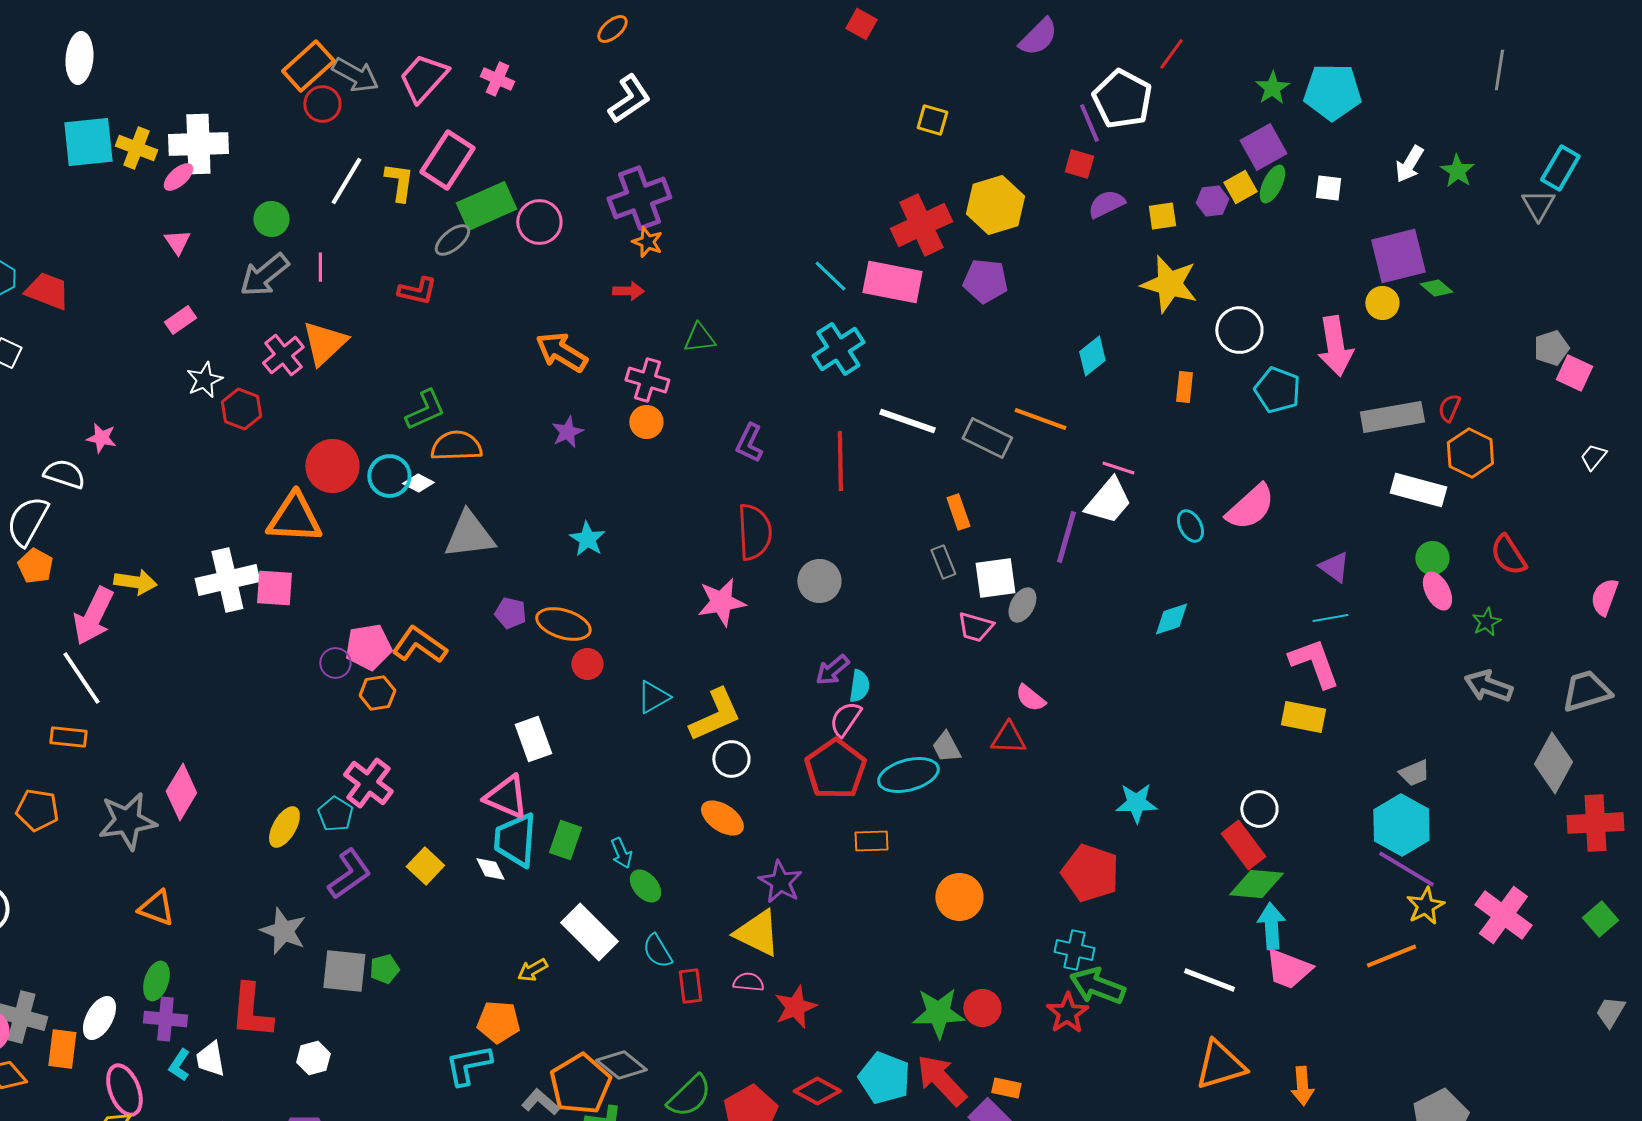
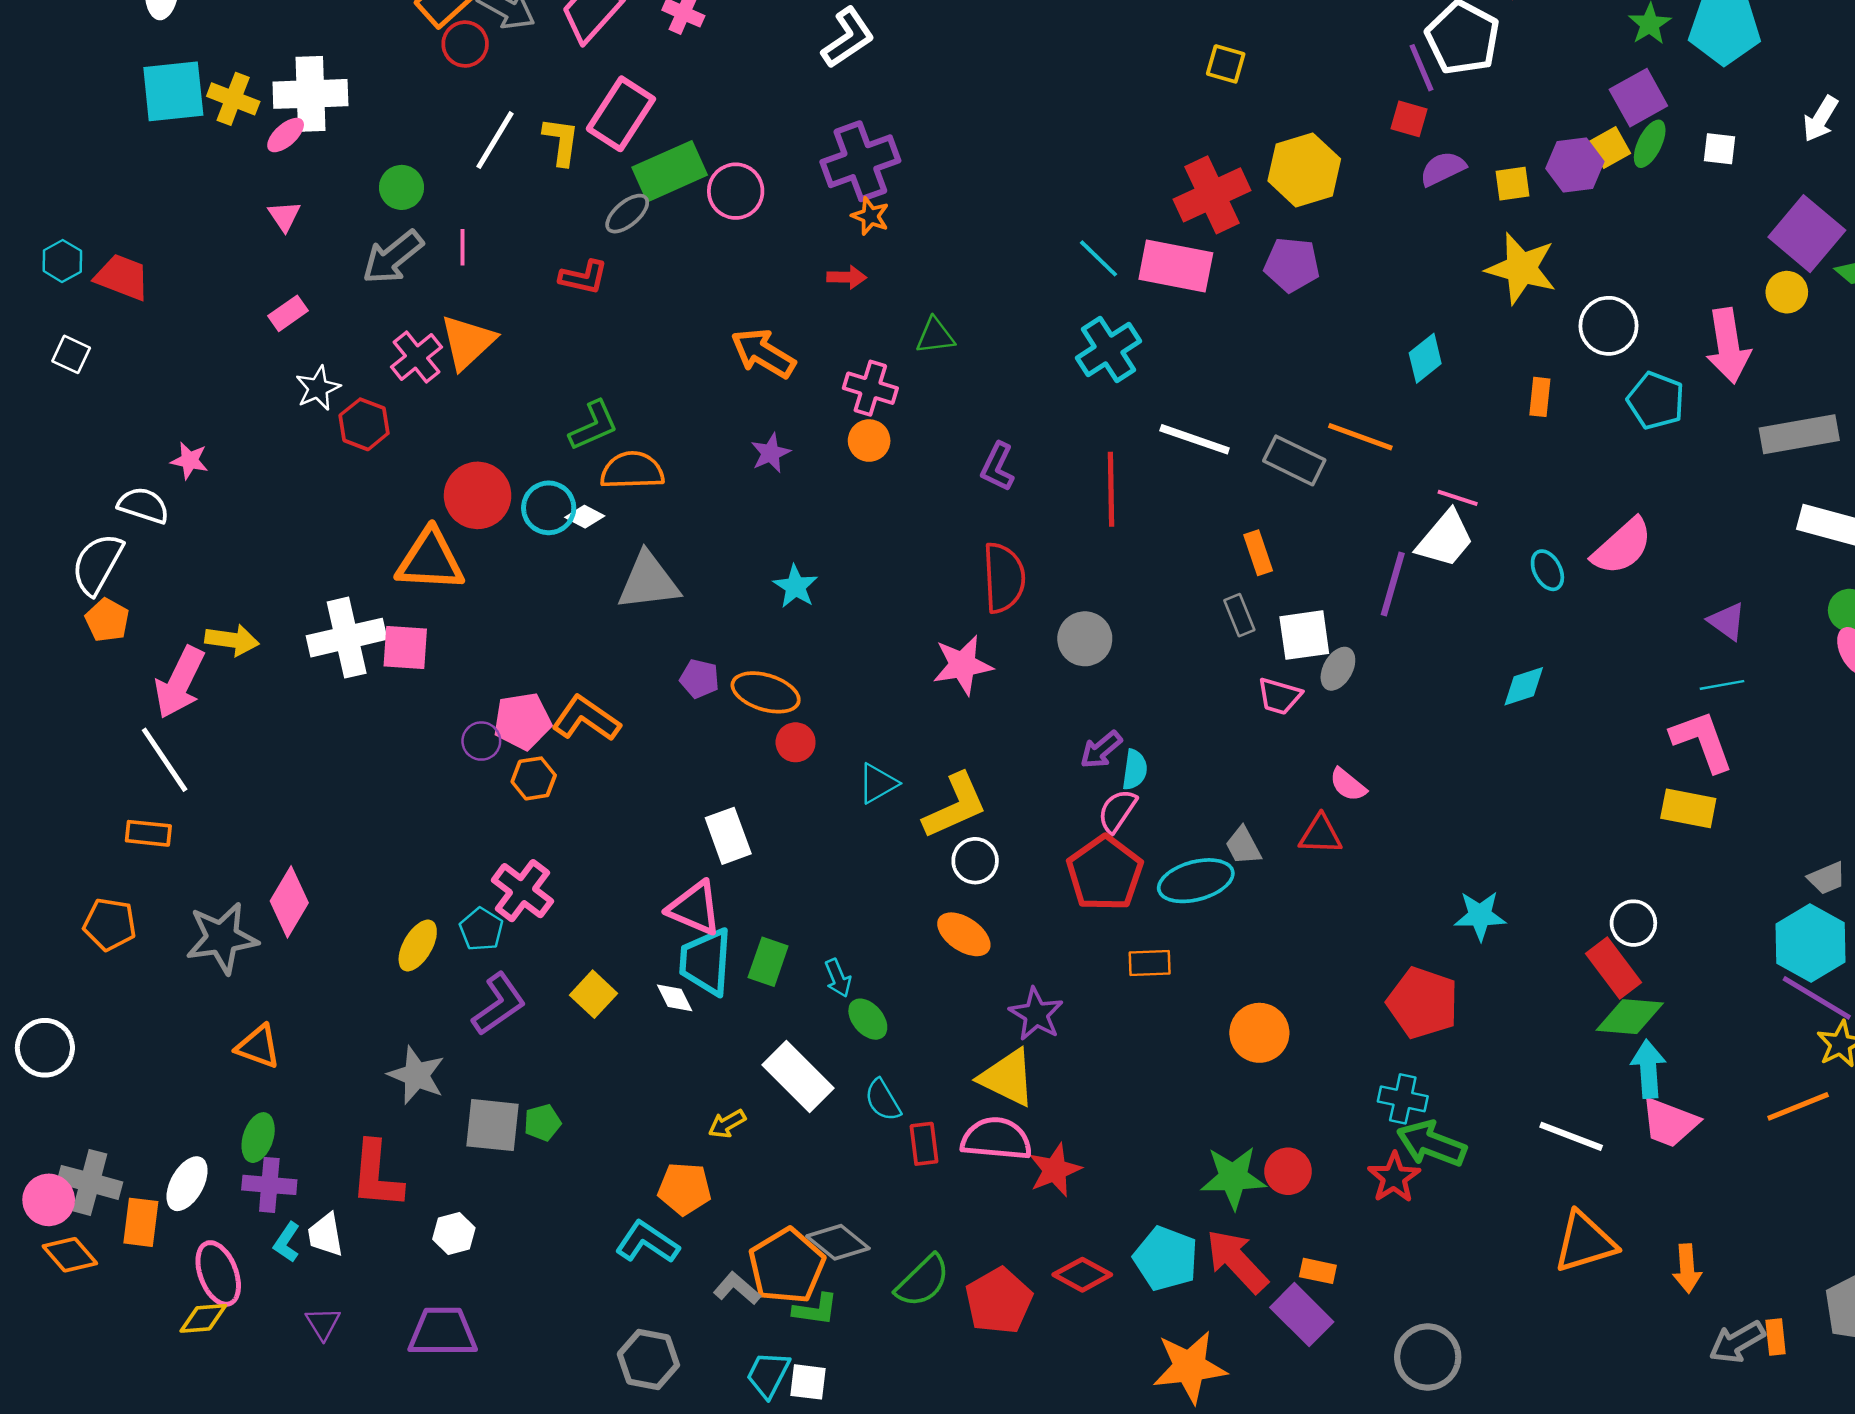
purple hexagon: (1212, 201) -> (1575, 165), size x1.4
purple square: (1398, 256) -> (1807, 234), turned -36
pink semicircle: (748, 982) -> (996, 1139), size x1.8
cyan L-shape: (468, 1065) -> (647, 1242), turned 45

